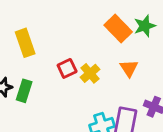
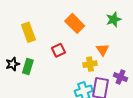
orange rectangle: (118, 28) -> (75, 23), moved
yellow cross: (90, 73) -> (90, 64), moved, turned 32

